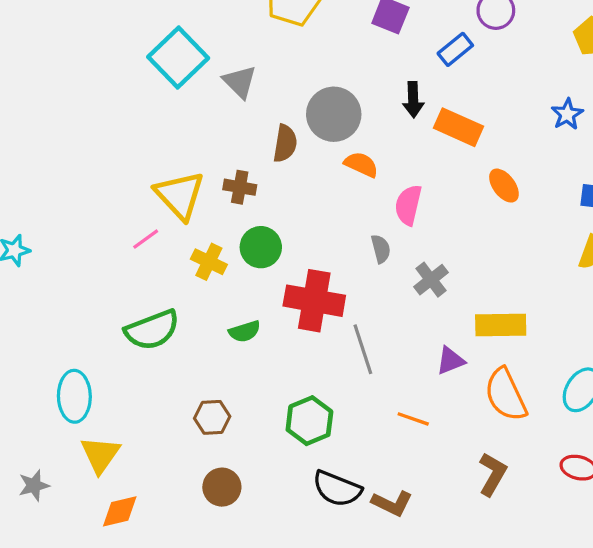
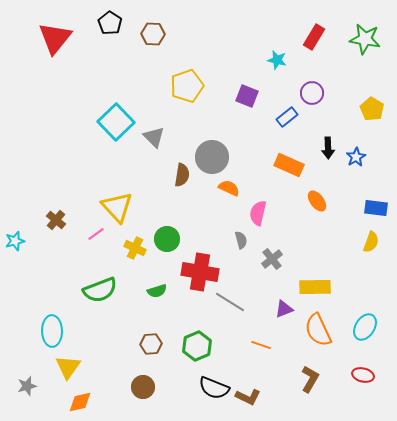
black arrow: (413, 100) -> (328, 148), moved
brown cross: (240, 187) -> (56, 220), moved, turned 30
gray line: (363, 349) -> (230, 302), turned -40
brown hexagon: (212, 417) -> (151, 344), moved

